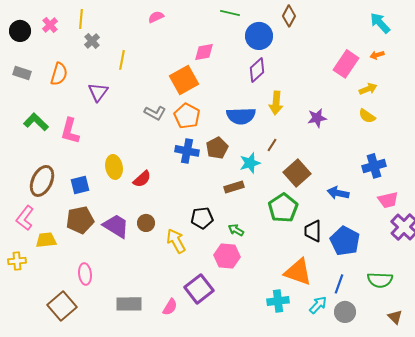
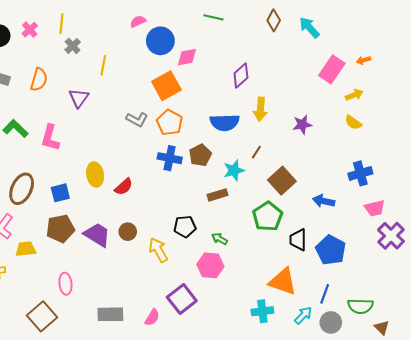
cyan arrow: (380, 23) -> (309, 28), moved
blue circle: (259, 36) -> (160, 41), moved
green semicircle: (380, 280) -> (360, 306), moved

